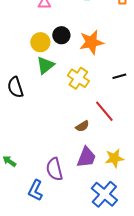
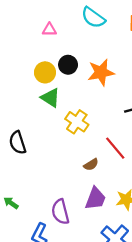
green triangle: (45, 65) -> (50, 98), turned -48
yellow cross: (78, 78) -> (77, 122), moved
black semicircle: (15, 87) -> (18, 143), moved

